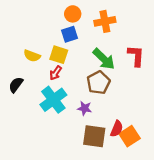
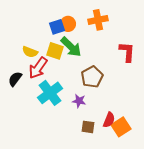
orange circle: (73, 14) -> (68, 24), moved
blue square: (69, 34) -> (57, 27), moved
green arrow: (104, 59) -> (71, 47), moved
red arrow: (56, 73) -> (38, 68), moved, size x1.6
brown square: (94, 136) -> (88, 127), size x0.6

